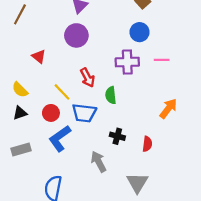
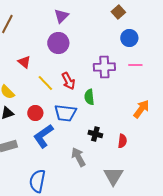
blue circle: (140, 32) -> (129, 38), moved
yellow line: (62, 92) -> (45, 83), moved

